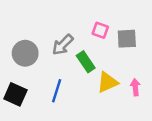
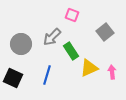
pink square: (100, 30) -> (72, 15), moved
gray square: (127, 39) -> (105, 32), turned -36

